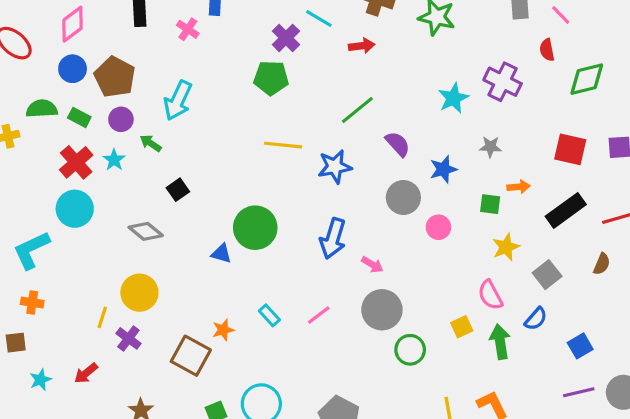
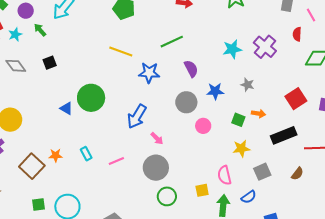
red square: (570, 149) -> (296, 99), turned 30
gray diamond: (146, 231) -> (16, 66), moved

